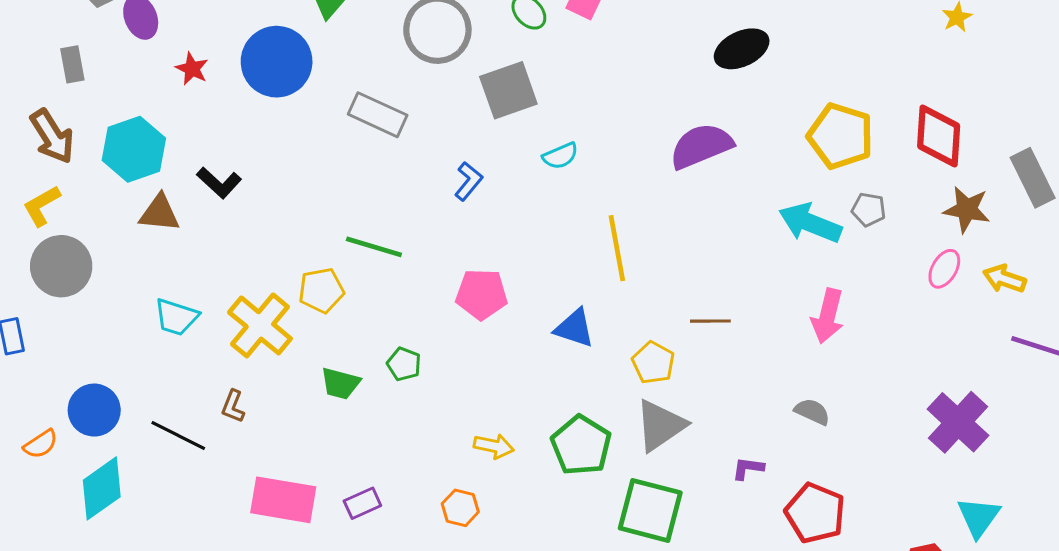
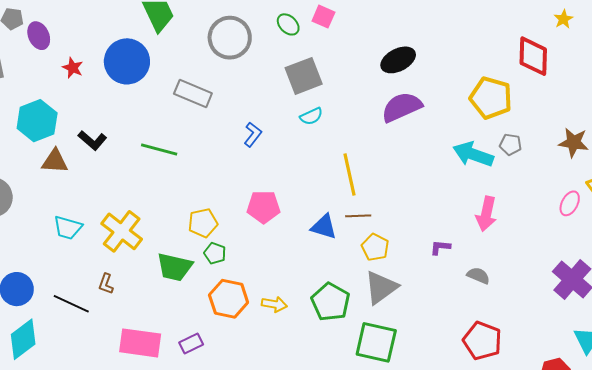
black ellipse: (742, 49) -> (398, 60), moved
gray square: (508, 90) -> (304, 76), moved
red diamond: (939, 136) -> (533, 56), moved
green line: (374, 247) -> (159, 149), moved
pink ellipse: (944, 269) -> (570, 203), moved
yellow pentagon: (321, 290) -> (203, 223), moved
brown line: (710, 321) -> (358, 216), moved
green trapezoid: (340, 383) -> (175, 267), size x1.4
purple L-shape: (748, 468) -> (440, 247), moved
orange hexagon: (460, 508) -> (229, 299), moved, size x1.6

